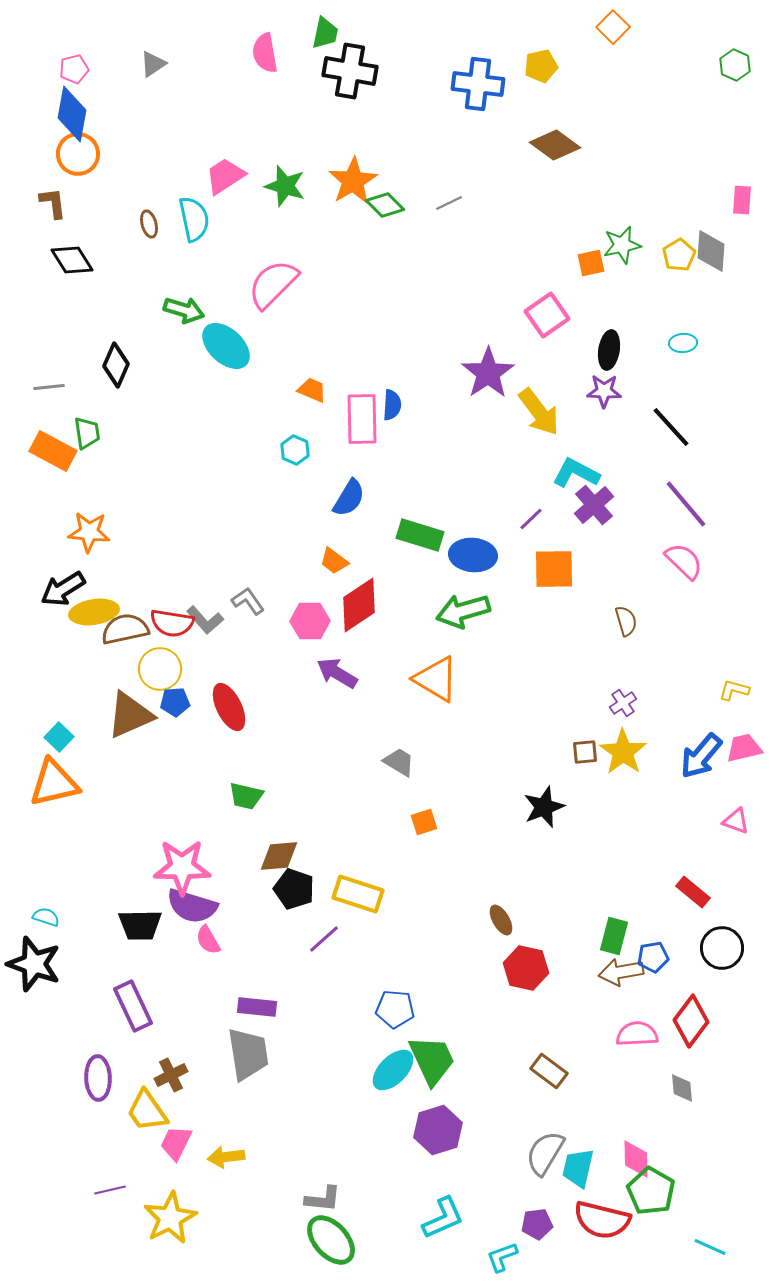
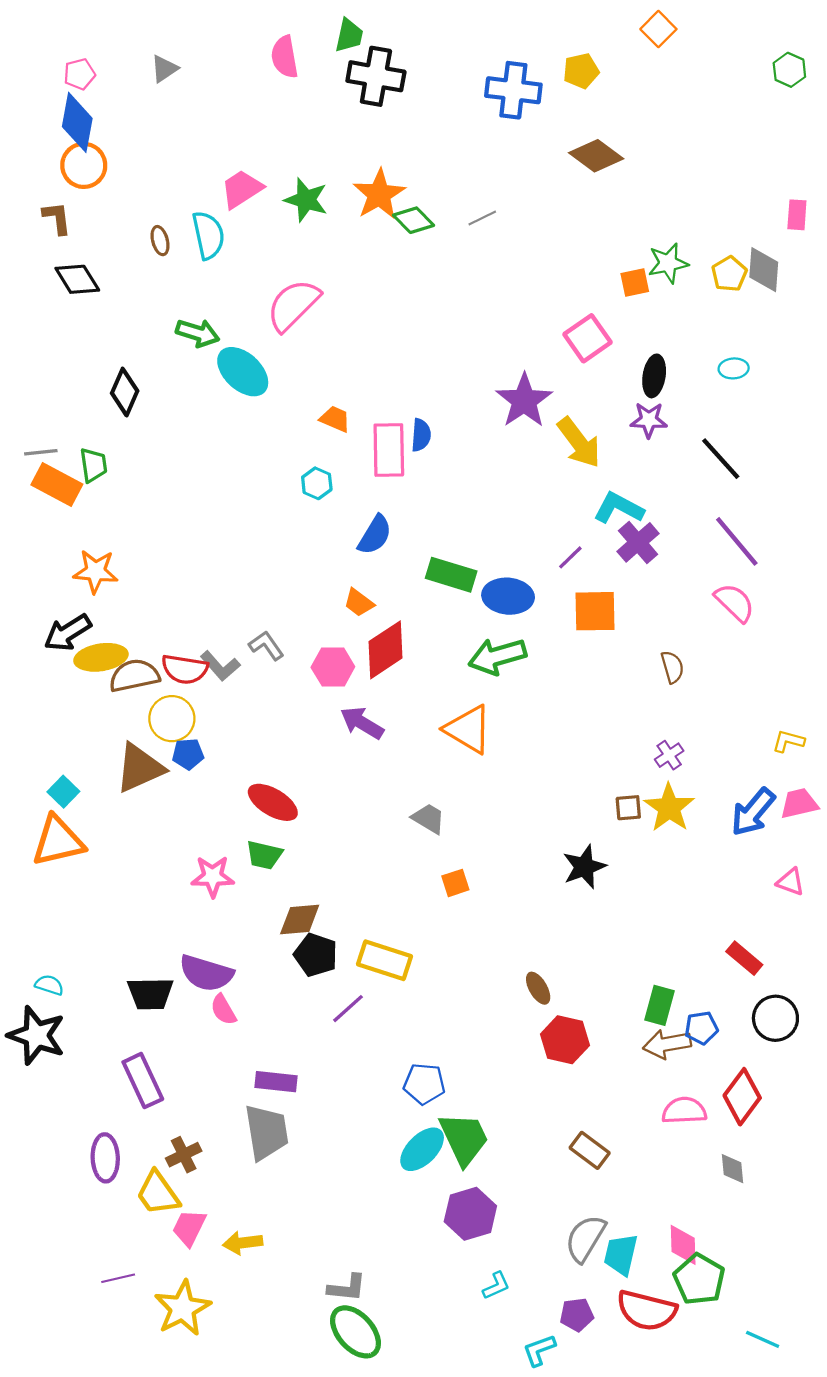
gray line: (49, 387) -> (41, 452), moved
red ellipse: (229, 707) -> (273, 802), moved, turned -33
pink star: (182, 867) -> (213, 876), moved, size x0.7
cyan L-shape: (443, 1218) -> (496, 1286), moved, size x0.6

